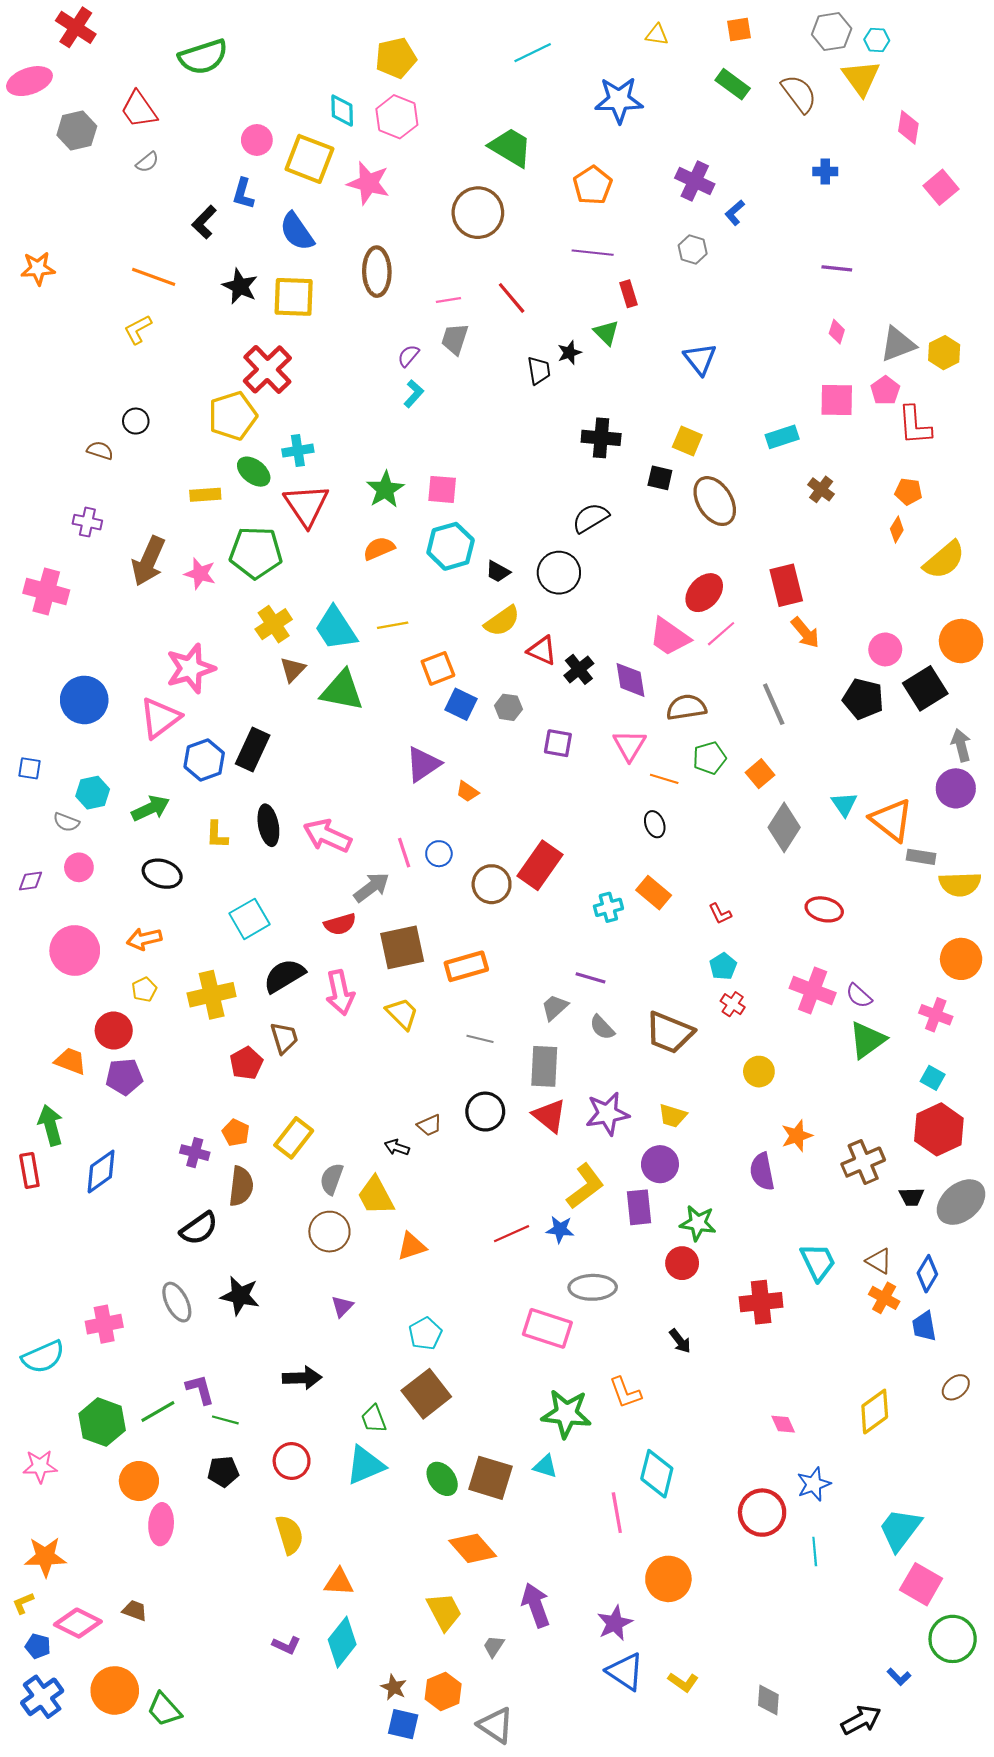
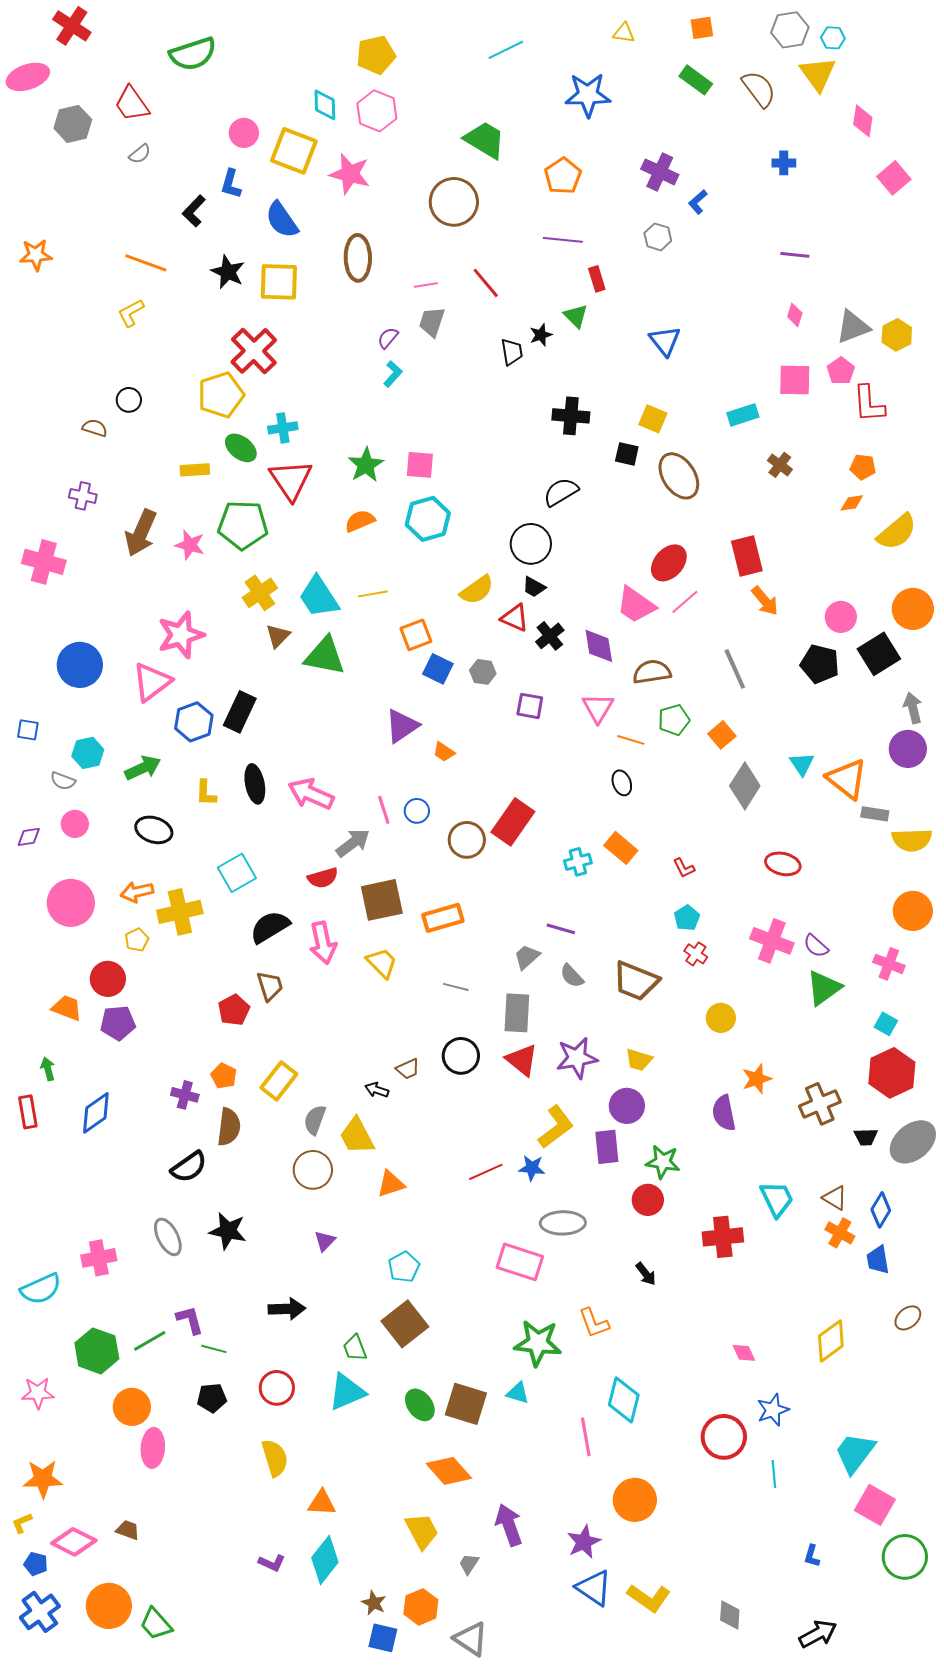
orange diamond: (897, 529) -> (852, 503), turned 50
black trapezoid: (498, 572) -> (534, 587), moved
yellow cross: (212, 995) -> (180, 912), moved
green arrow: (51, 1125) -> (48, 1069), size x0.6
blue L-shape: (899, 1677) -> (812, 1556), moved, turned 60
yellow L-shape: (683, 1682) -> (649, 1598), size x1.5

